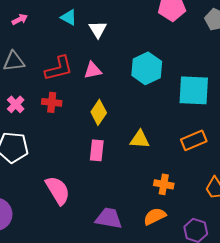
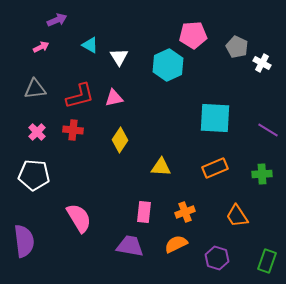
cyan hexagon: (147, 68) -> (168, 65), moved
pink rectangle: (97, 150) -> (144, 212), moved
orange cross: (164, 184) -> (185, 212), turned -30

